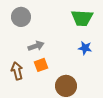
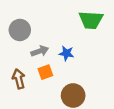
gray circle: (21, 17) -> (20, 30), moved
blue star: (85, 48) -> (66, 53), moved

